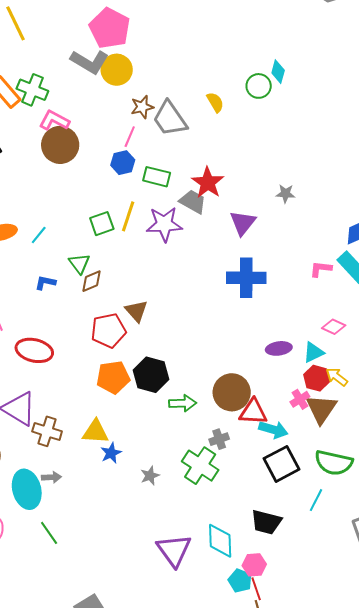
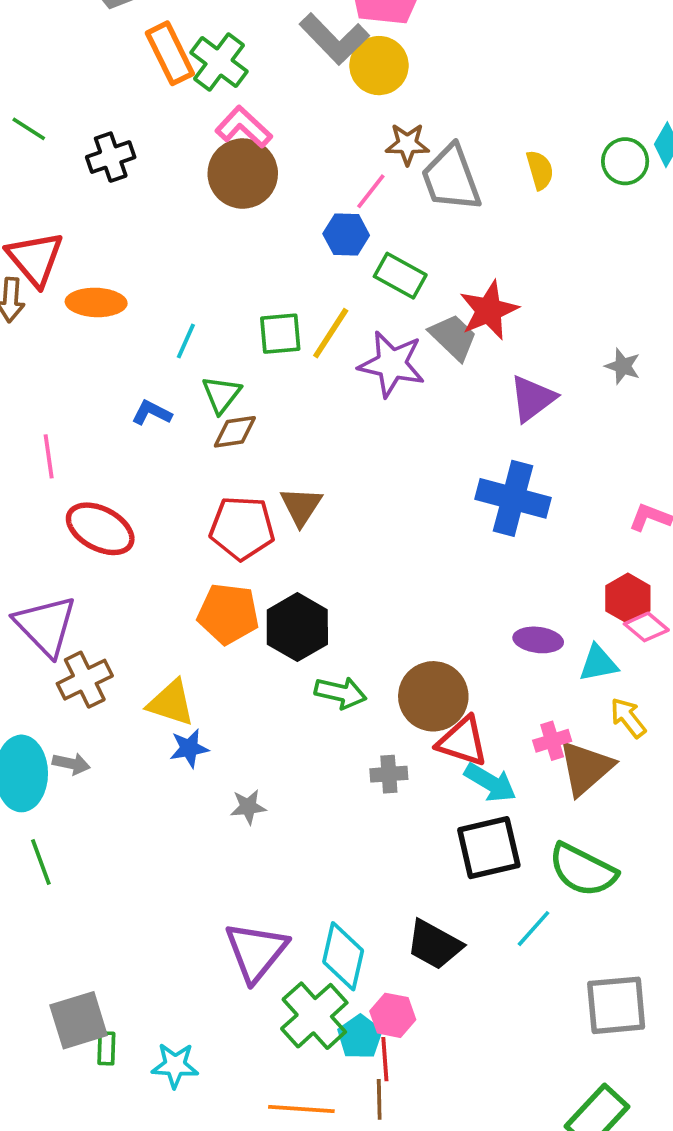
cyan line: (39, 235) -> (186, 341), moved, turned -30
red hexagon: (317, 378) -> (628, 598), moved
brown cross: (47, 431) -> (85, 680), turned 32
green cross: (200, 466) -> (314, 1016), moved

